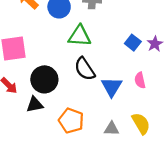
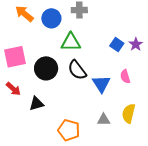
black circle: (44, 79) -> (46, 68), moved
orange pentagon: (71, 121) -> (69, 130), moved
yellow semicircle: (141, 123) -> (129, 113), turned -132

